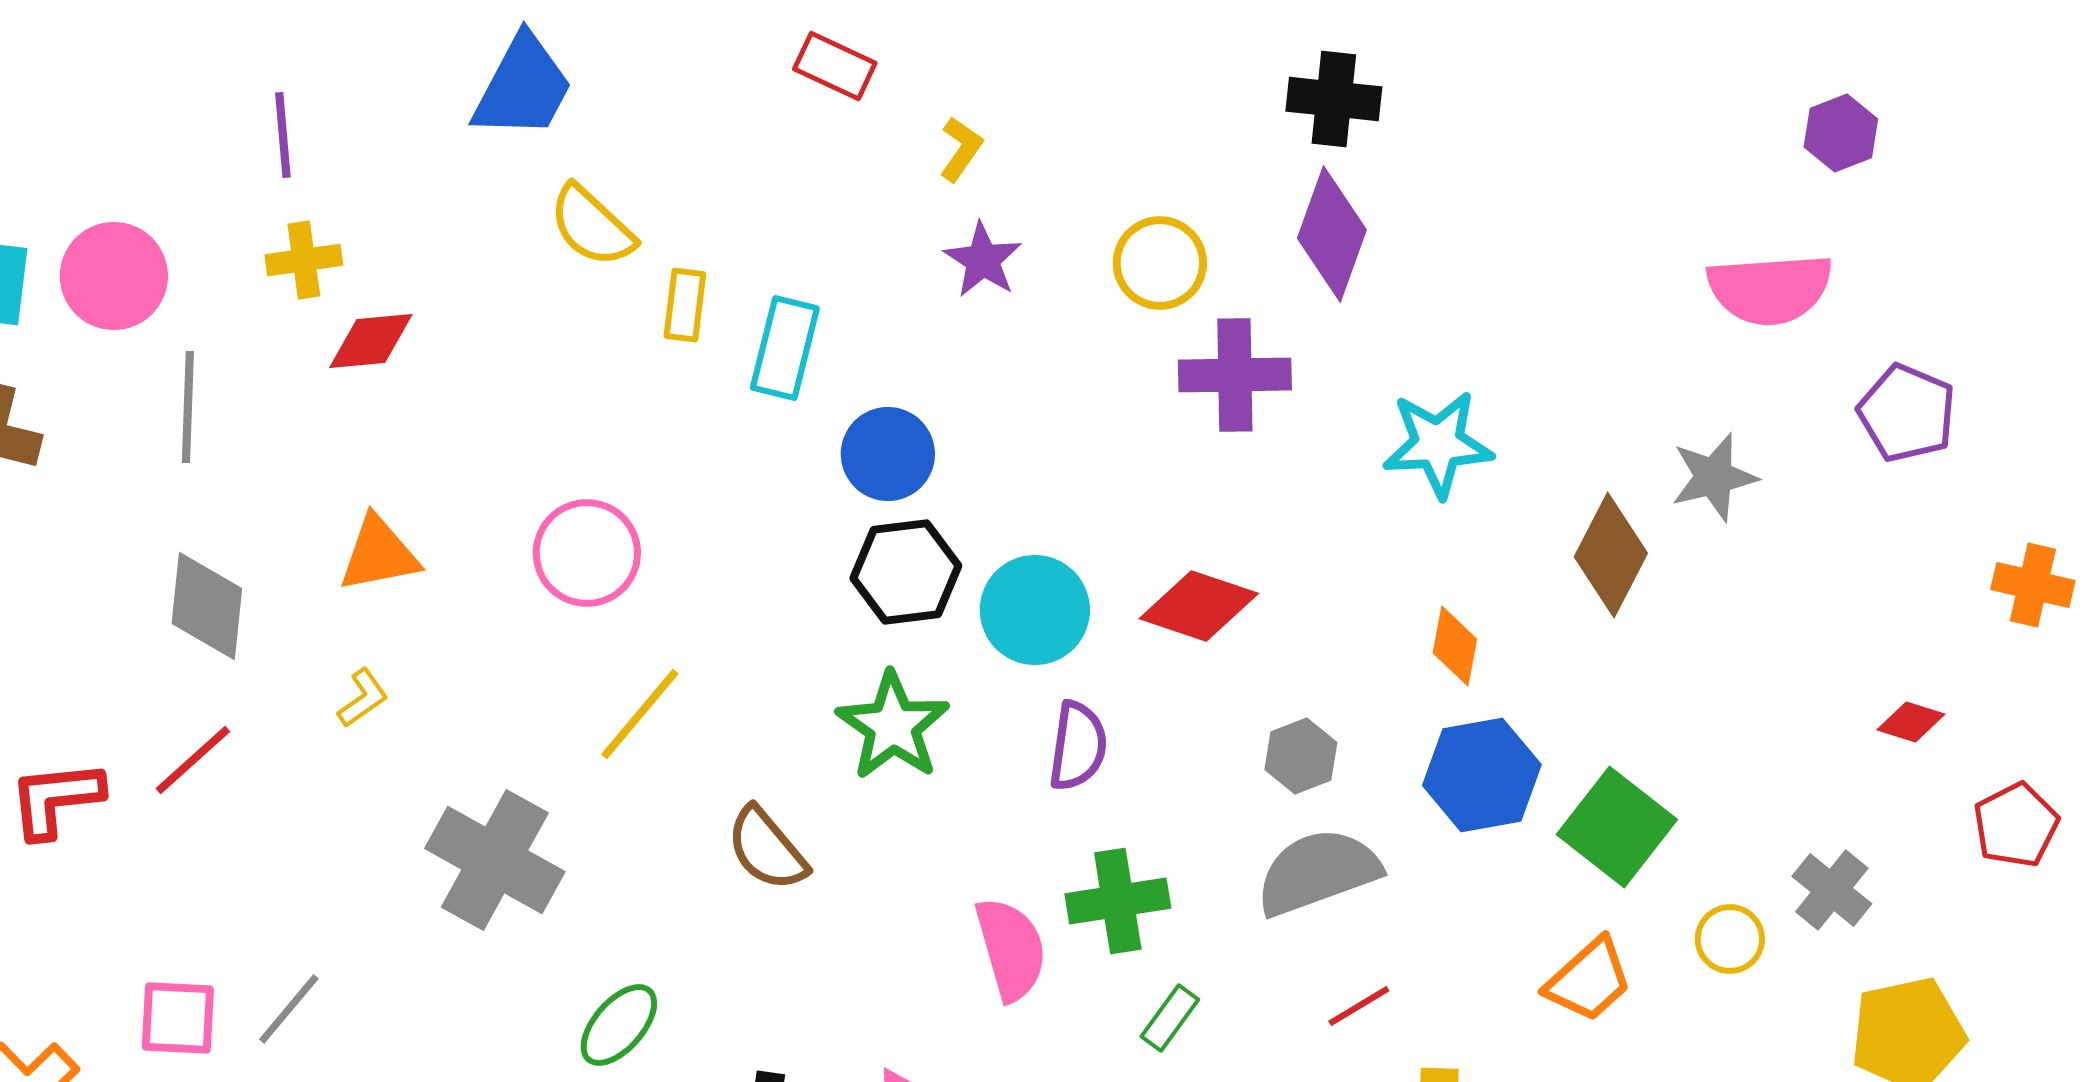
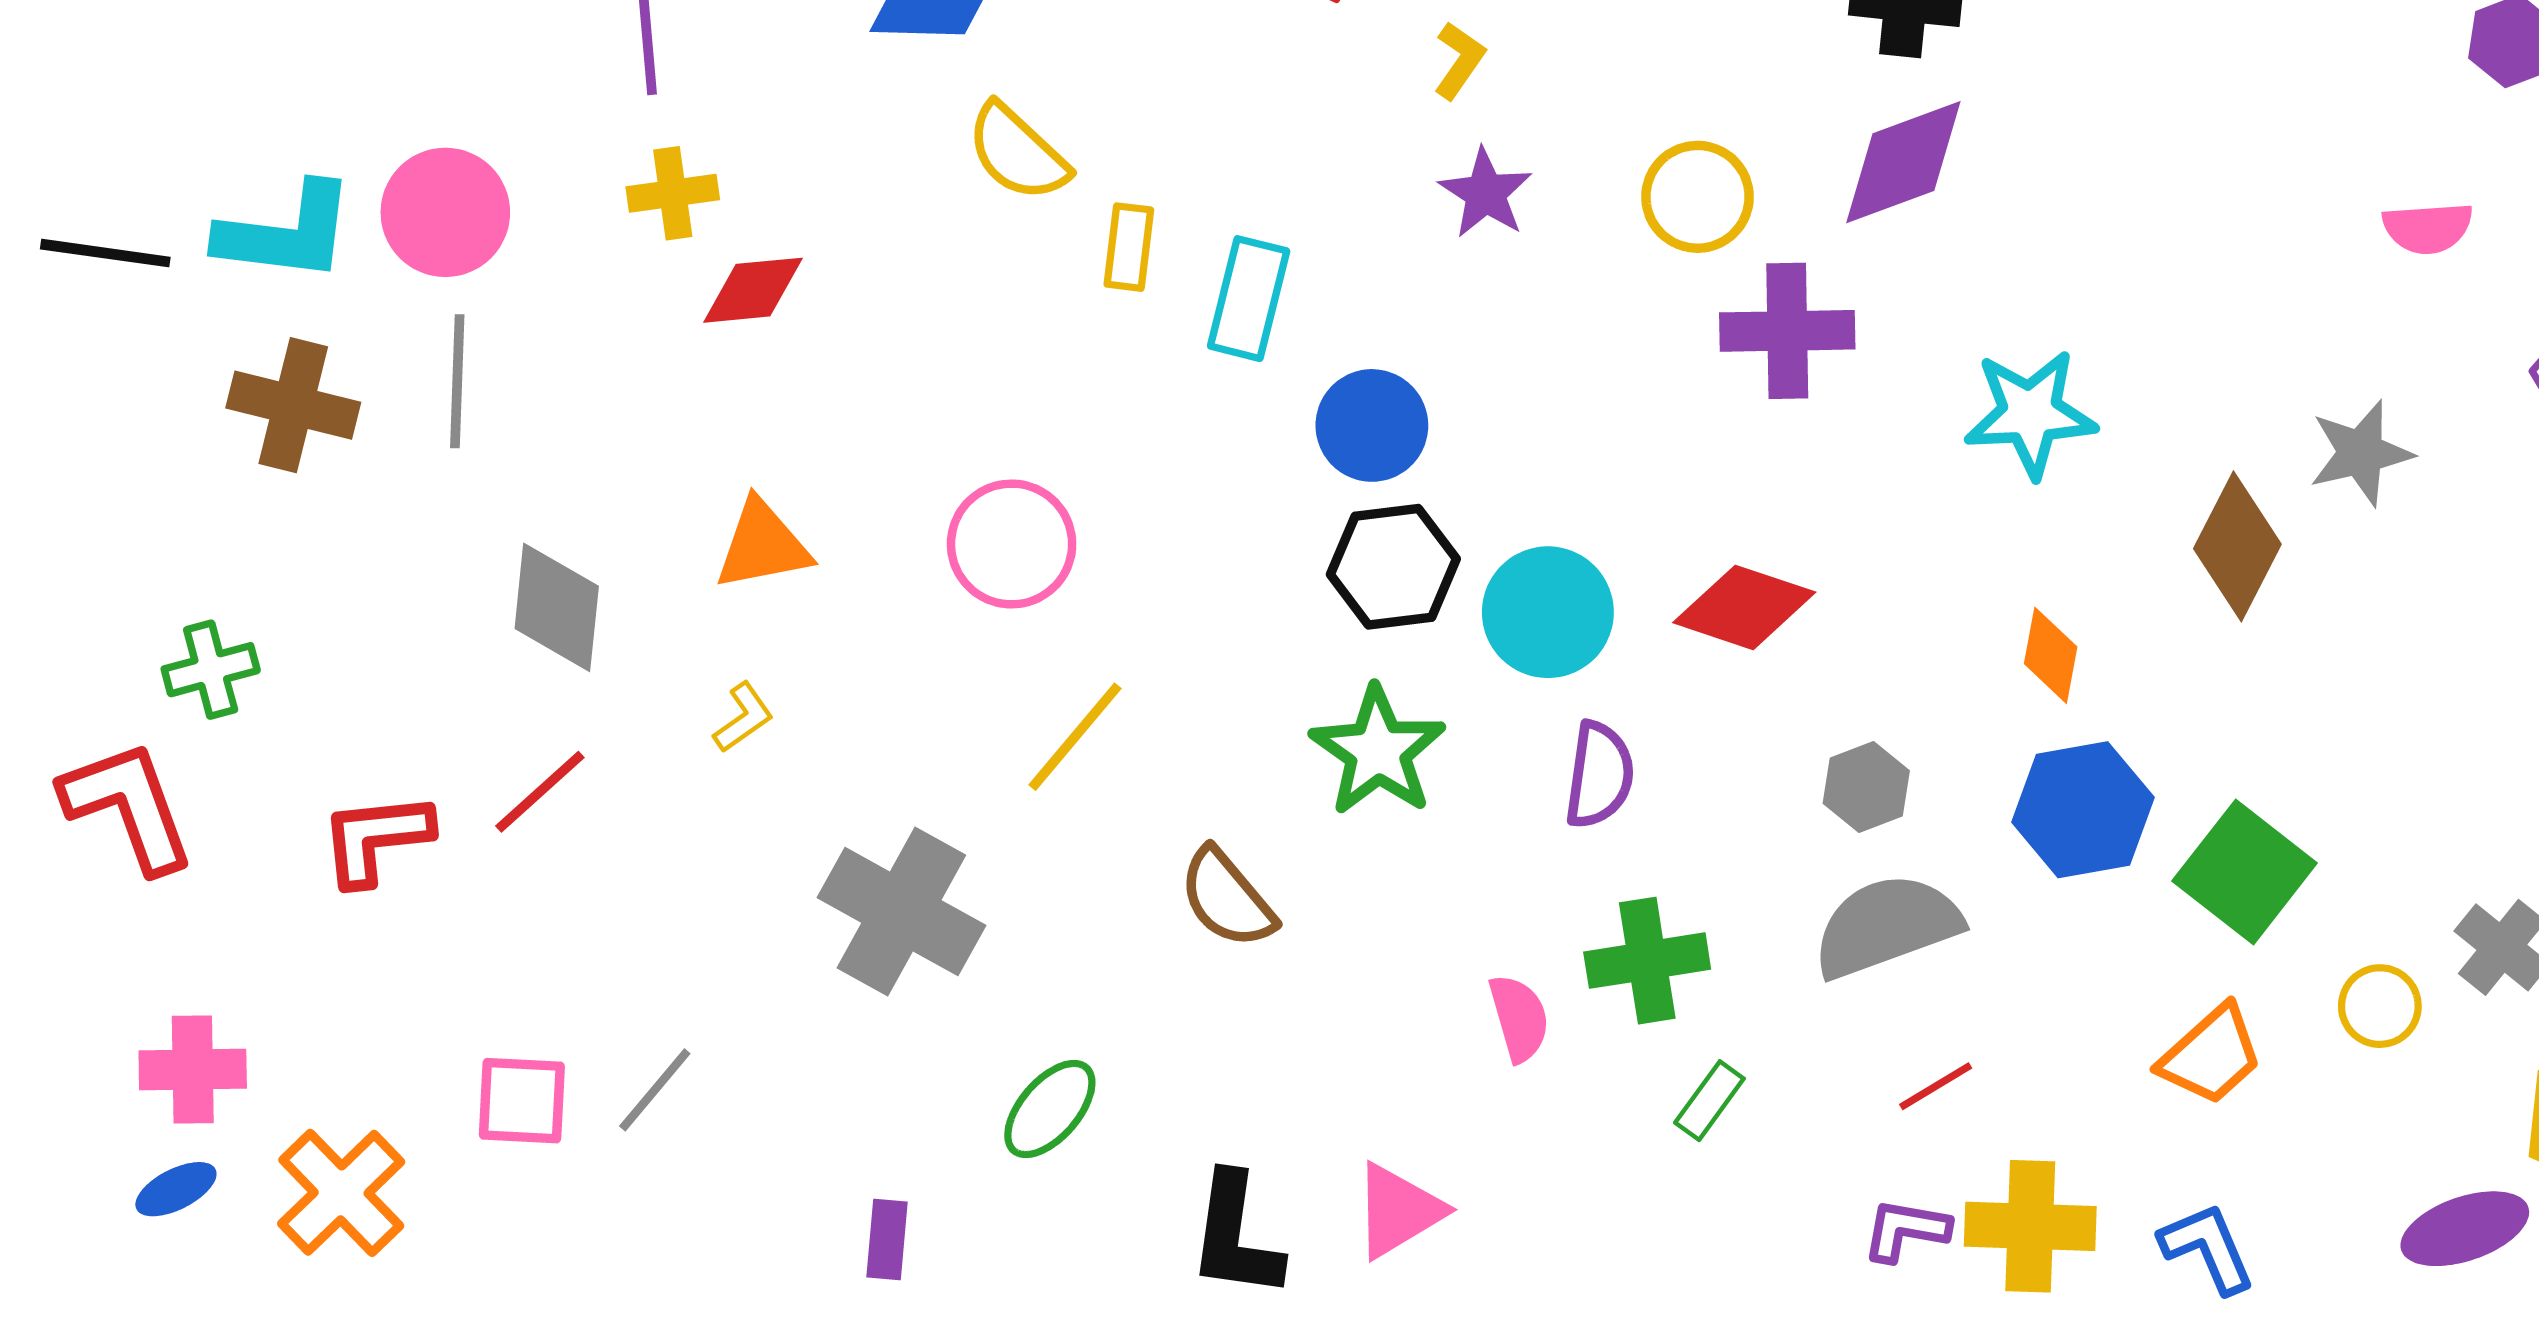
purple diamond: (1332, 234) -> (1903, 162), turned 50
pink semicircle: (1770, 289) -> (2428, 228), size x0.6
gray line: (188, 407) -> (457, 381), moved
pink semicircle: (1011, 949) -> (1519, 1018), size x0.7

